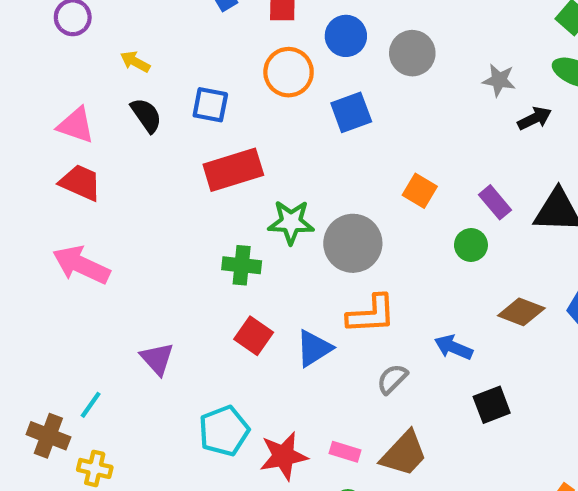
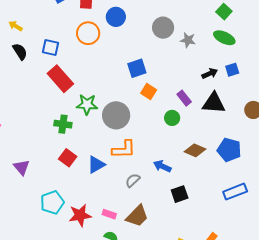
gray circle: (412, 53) -> (163, 28), moved
blue square: (351, 112) -> (137, 68), moved
black arrow: (534, 118) -> (210, 73), moved
red rectangle: (233, 170) -> (60, 79), turned 64

